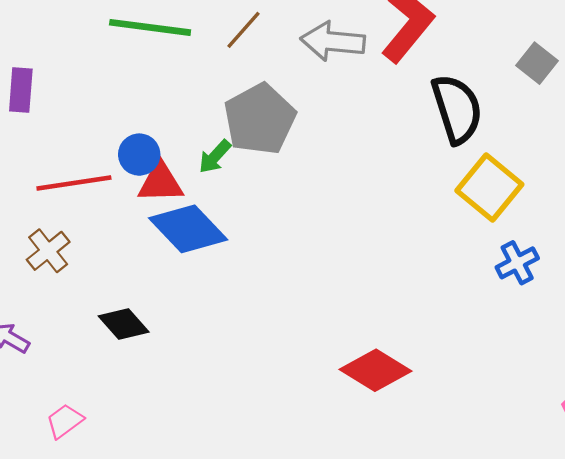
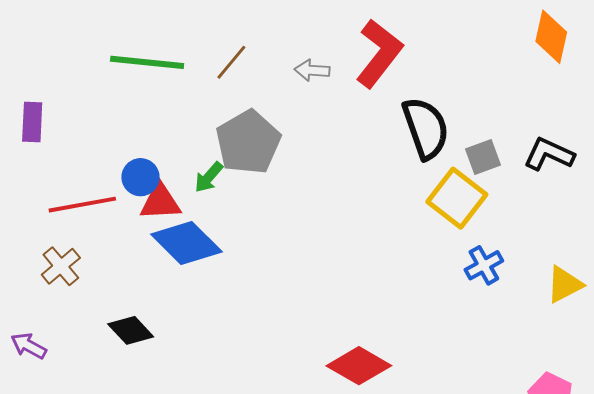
gray arrow: (333, 41) -> (312, 70), size x0.6
gray square: (537, 63) -> (483, 157), moved, turned 33

